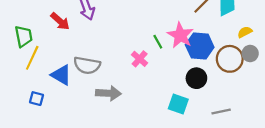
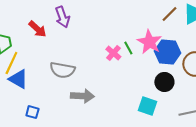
pink cross: (140, 59) -> (113, 53), moved
blue triangle: (61, 75) -> (18, 79), moved
blue square: (36, 99) -> (32, 112), moved

